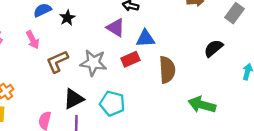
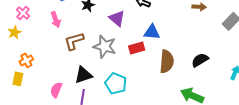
purple triangle: (116, 28) -> (117, 18), moved
black semicircle: (213, 48) -> (200, 60), moved

